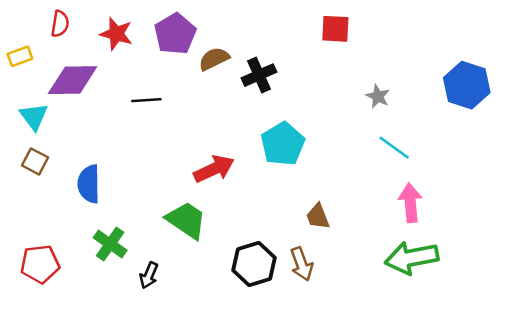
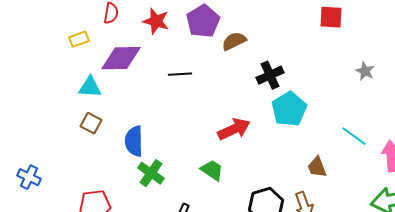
black cross: (259, 75) -> (270, 75), moved
cyan triangle: (34, 116) -> (90, 87), turned -50
cyan line: (394, 148) -> (354, 136), moved
green trapezoid: (186, 220) -> (212, 170), size x0.7
green cross: (110, 244) -> (151, 173), moved

